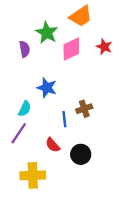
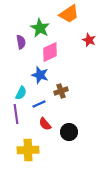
pink diamond: (71, 49) -> (50, 52), moved
brown cross: (84, 109) -> (61, 91), moved
blue line: (64, 119) -> (39, 104), moved, turned 72
purple line: (19, 133) -> (16, 114), turned -42

